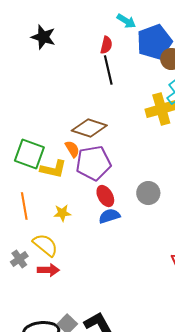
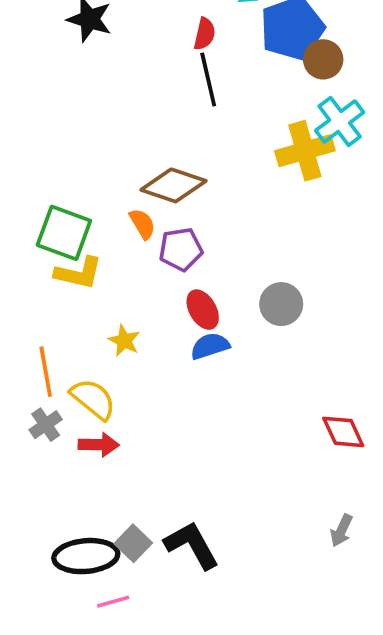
purple pentagon: (93, 163) -> (181, 249), size x0.7
yellow L-shape: (53, 169) -> (79, 273), moved
orange line: (24, 206) -> (46, 372), moved
yellow star: (62, 213) -> (124, 341), turned 30

